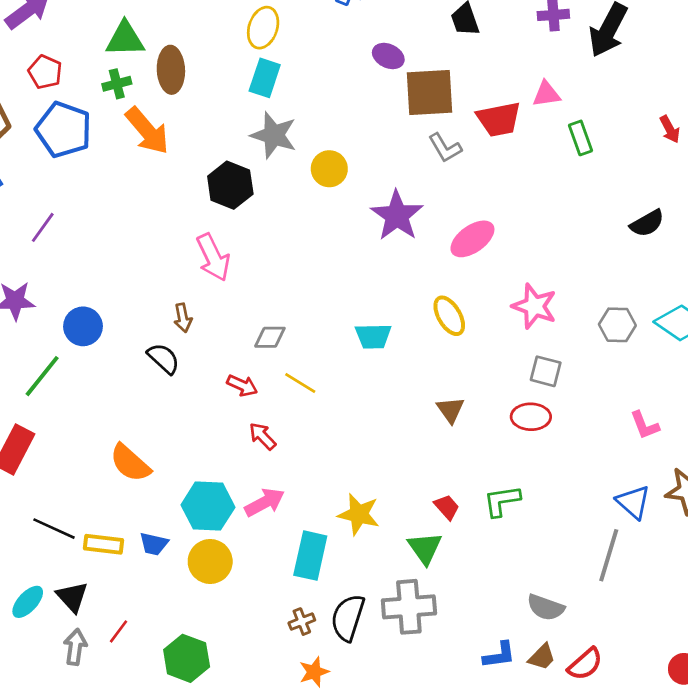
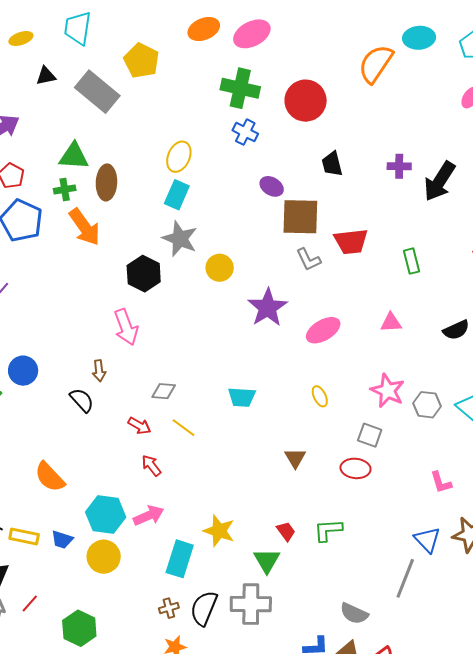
pink triangle: (546, 94) -> (391, 323), moved
pink star: (534, 306) -> (388, 391), moved
yellow ellipse: (449, 316) -> (320, 396), moved, size x0.7

